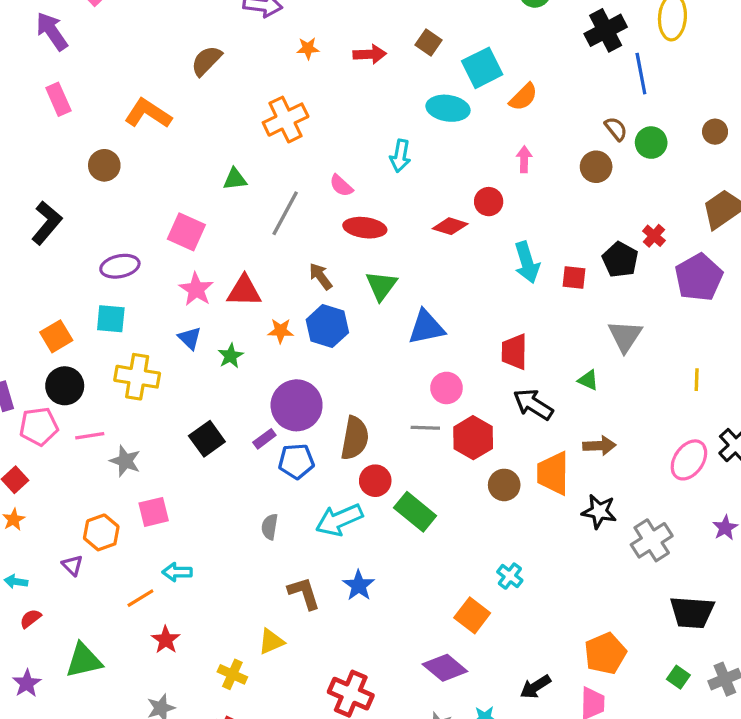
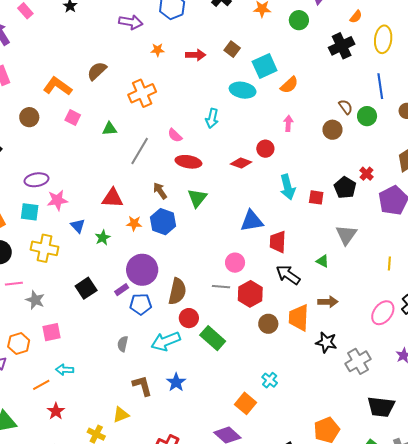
brown semicircle: (206, 61) -> (97, 71), moved
blue line: (641, 74) -> (380, 86), moved
pink square: (186, 232) -> (73, 118), moved, size x0.7
pink star: (196, 289) -> (57, 200), moved, turned 30
blue triangle: (426, 327) -> (252, 221), moved

